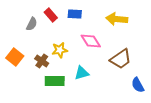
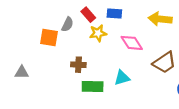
yellow star: (60, 50) -> (98, 33), moved
orange square: (15, 57) -> (49, 37), moved, turned -30
brown cross: (42, 61) -> (78, 65), turned -32

